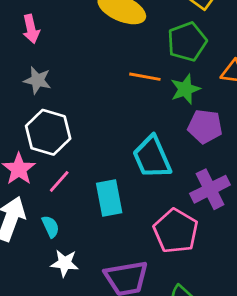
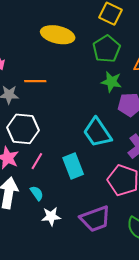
orange line: (145, 77) -> (35, 81), moved
green star: (185, 89) -> (111, 82), turned -30

